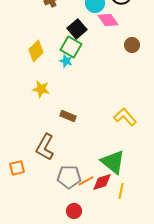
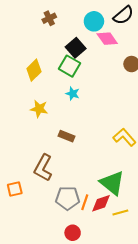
cyan star: (66, 61) -> (73, 94), moved
orange line: (86, 181) -> (85, 202), turned -42
yellow line: (121, 191) -> (120, 212), turned 63

